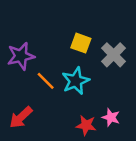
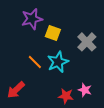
yellow square: (81, 43) -> (53, 33), moved
purple star: (21, 56) -> (32, 19), moved

